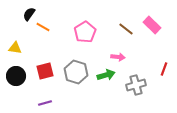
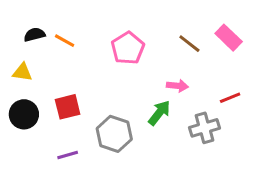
black semicircle: (29, 14) -> (34, 35), moved, turned 40
red line: (164, 69) -> (230, 98), moved, turned 48
gray hexagon: (76, 72) -> (114, 134), moved
green arrow: (106, 75) -> (159, 113), turned -36

